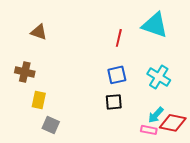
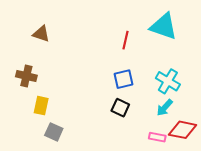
black square: (114, 102) -> (120, 108), turned 30
cyan arrow: (156, 115) -> (165, 108), moved

